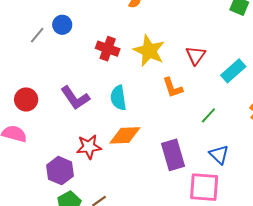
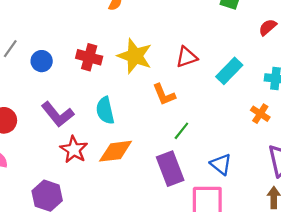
blue circle: (62, 25) -> (42, 61), moved
red triangle: (196, 55) -> (187, 57), turned 40
green line: (208, 115) -> (181, 131), moved
red star: (89, 147) -> (74, 150), moved, turned -30

